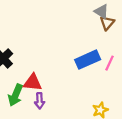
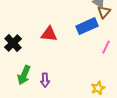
blue rectangle: (88, 60) -> (87, 26), moved
red triangle: (33, 82) -> (49, 34), moved

